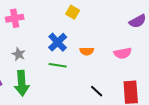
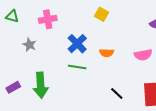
yellow square: (73, 12) -> (102, 14), moved
pink cross: (15, 18) -> (48, 19), moved
gray star: (19, 54) -> (29, 45), moved

